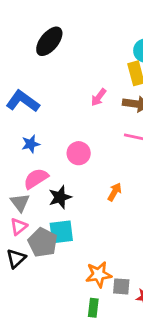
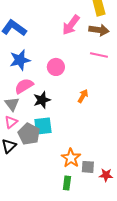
pink arrow: (99, 97) -> (71, 25), size x1.5
blue star: (31, 144) -> (20, 60), size x1.5
orange star: (99, 274) -> (71, 158), turned -30

